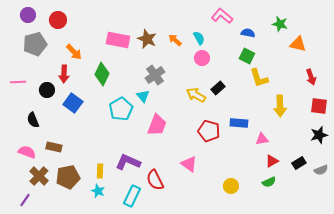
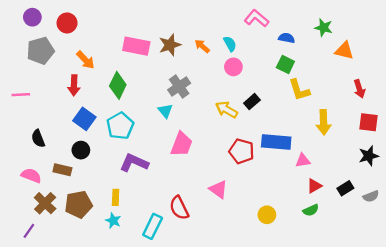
brown star: (147, 39) -> (170, 45), turned 30
black circle: (47, 90) -> (81, 150), moved
cyan pentagon: (121, 109) -> (120, 126), moved
blue rectangle: (239, 123) -> (276, 142), size x1.4
purple L-shape: (128, 162) -> (134, 163), moved

